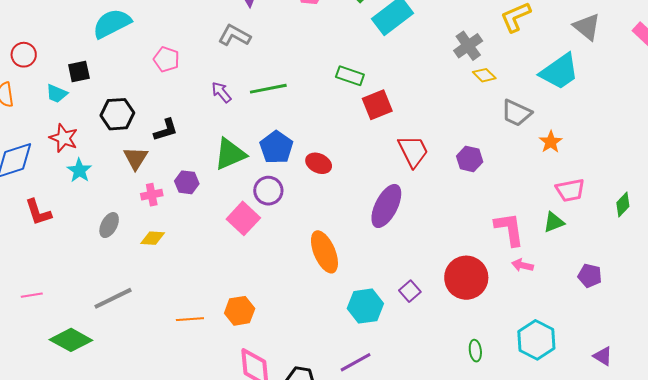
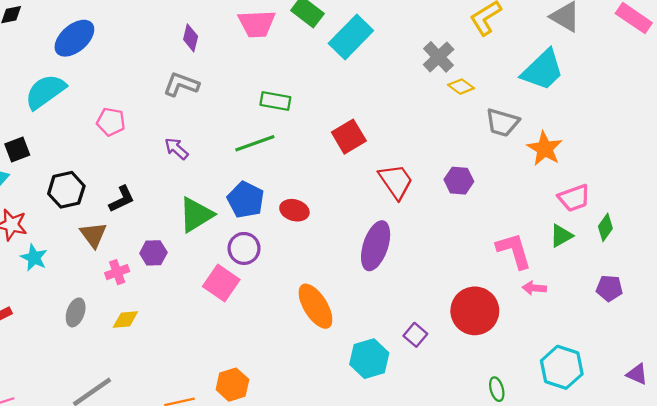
green rectangle: (350, 76) -> (275, 101), moved
green line: (268, 89) -> (255, 143), moved
orange star: (551, 142) -> (545, 149), size x1.4
green diamond: (623, 204) -> (605, 227), moved

